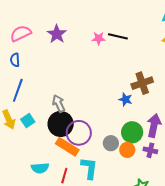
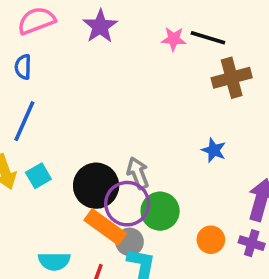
brown cross: (142, 83) -> (232, 78), moved
gray arrow: (59, 104) -> (138, 173), moved
green circle: (132, 132) -> (160, 211), moved
gray circle: (111, 143) -> (130, 242), moved

